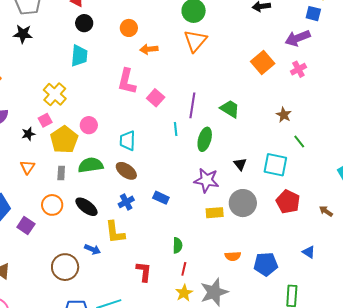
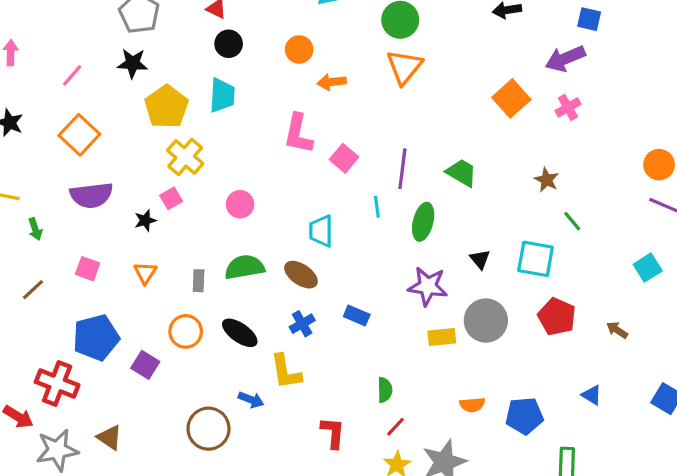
yellow pentagon: (64, 140) -> (166, 107), moved
cyan trapezoid: (127, 141) -> (321, 231), moved
red line: (184, 269) -> (396, 427), turned 32

